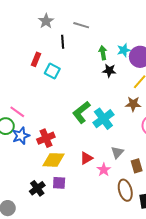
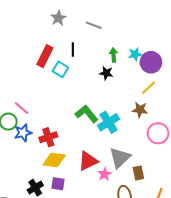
black line: (63, 42) -> (73, 50), moved
red rectangle: (36, 59) -> (45, 56), size x1.5
black star: (109, 71) -> (106, 73), moved
green L-shape: (81, 112) -> (87, 114), turned 85
gray triangle: (117, 152) -> (120, 158), size x1.6
red triangle: (86, 158) -> (88, 161), size x1.5

